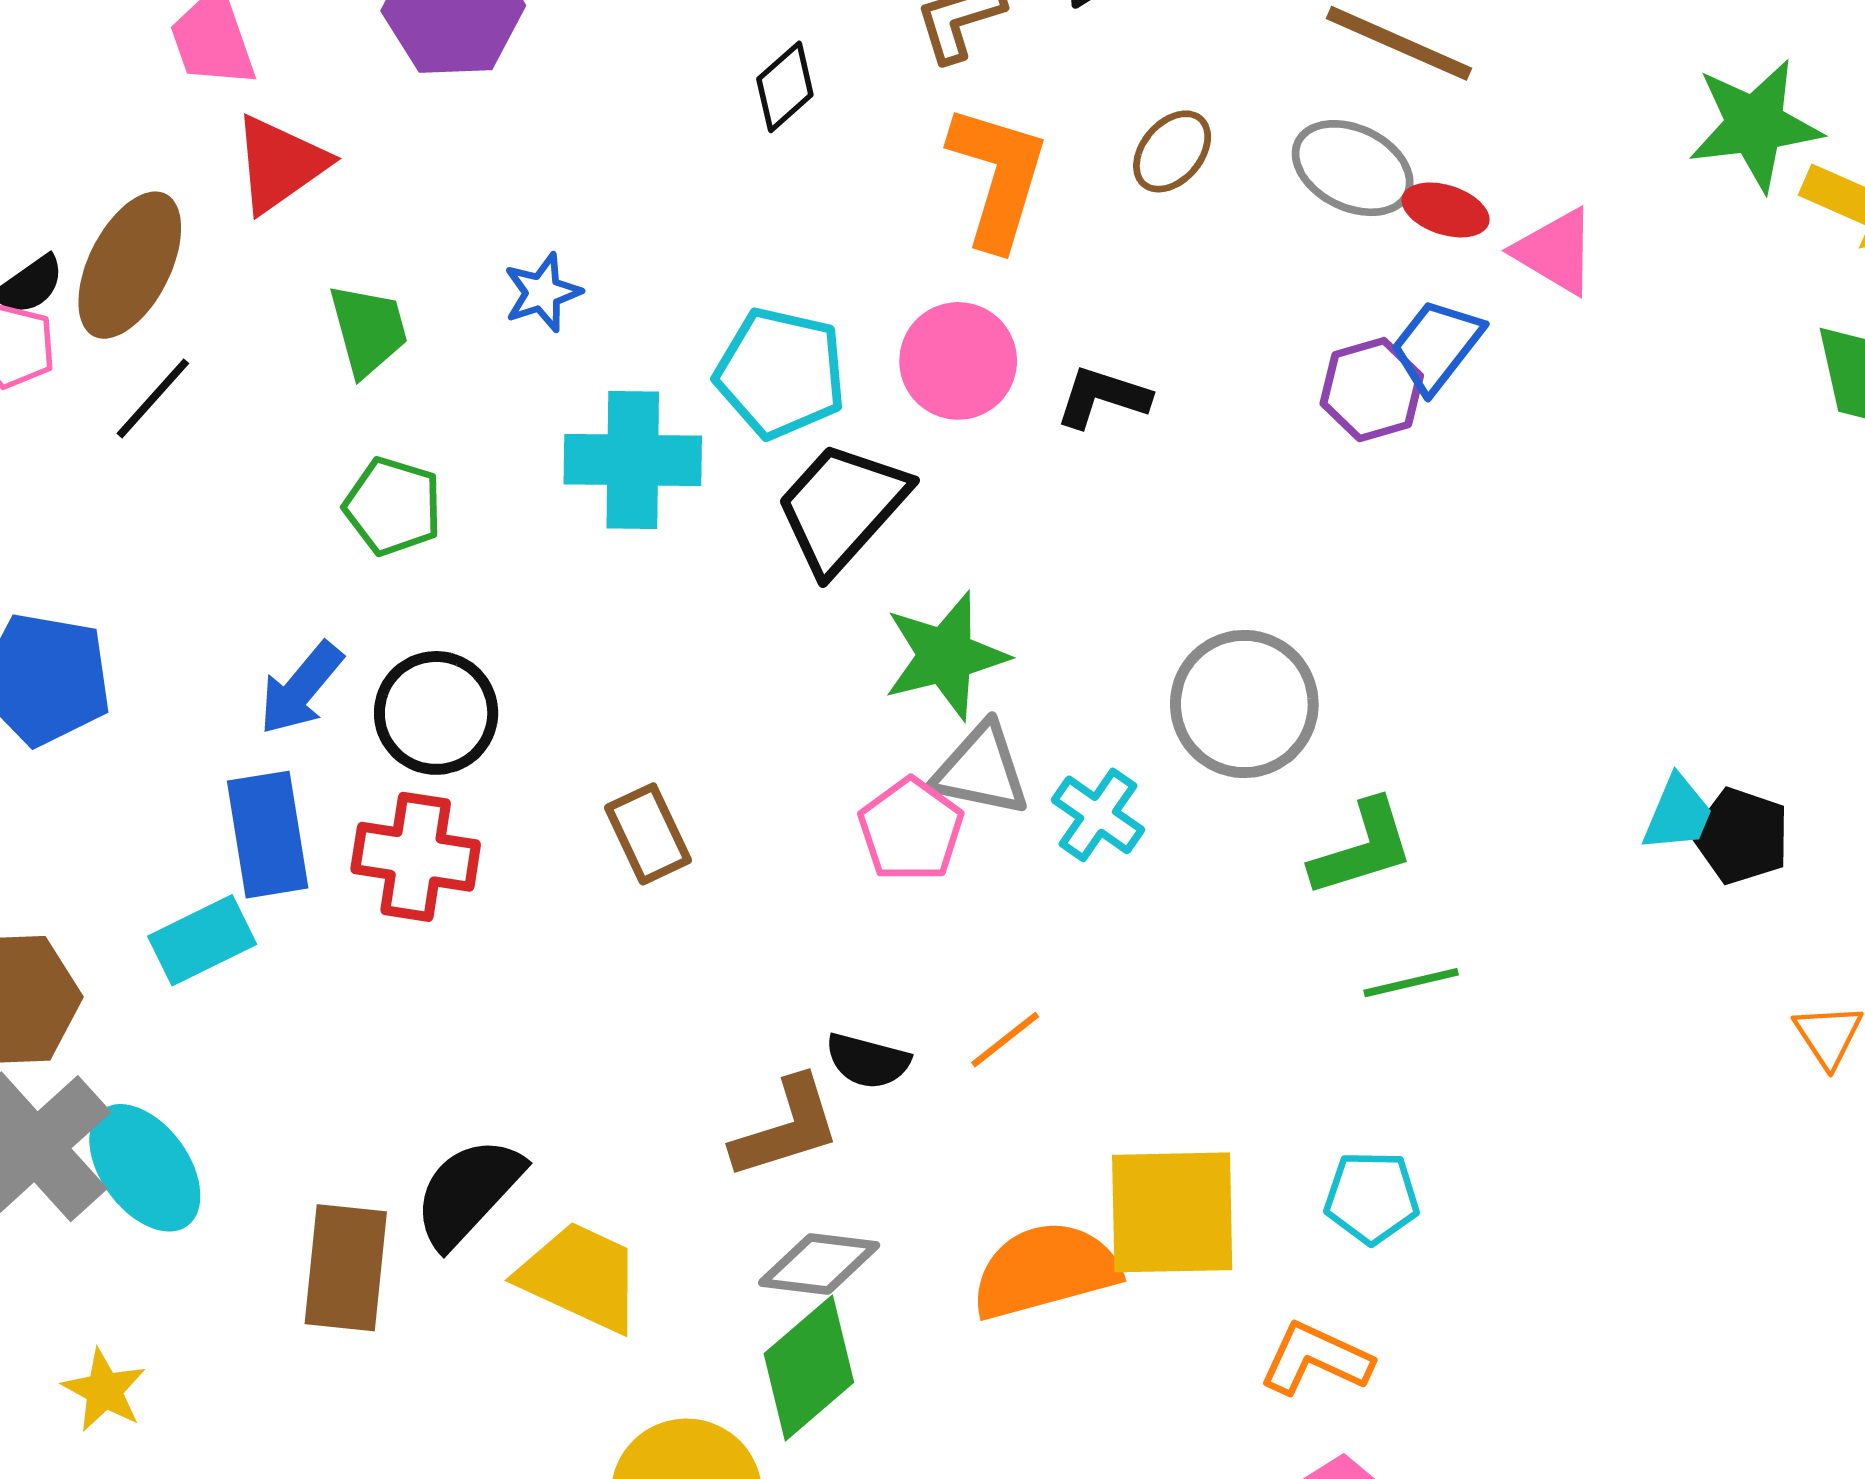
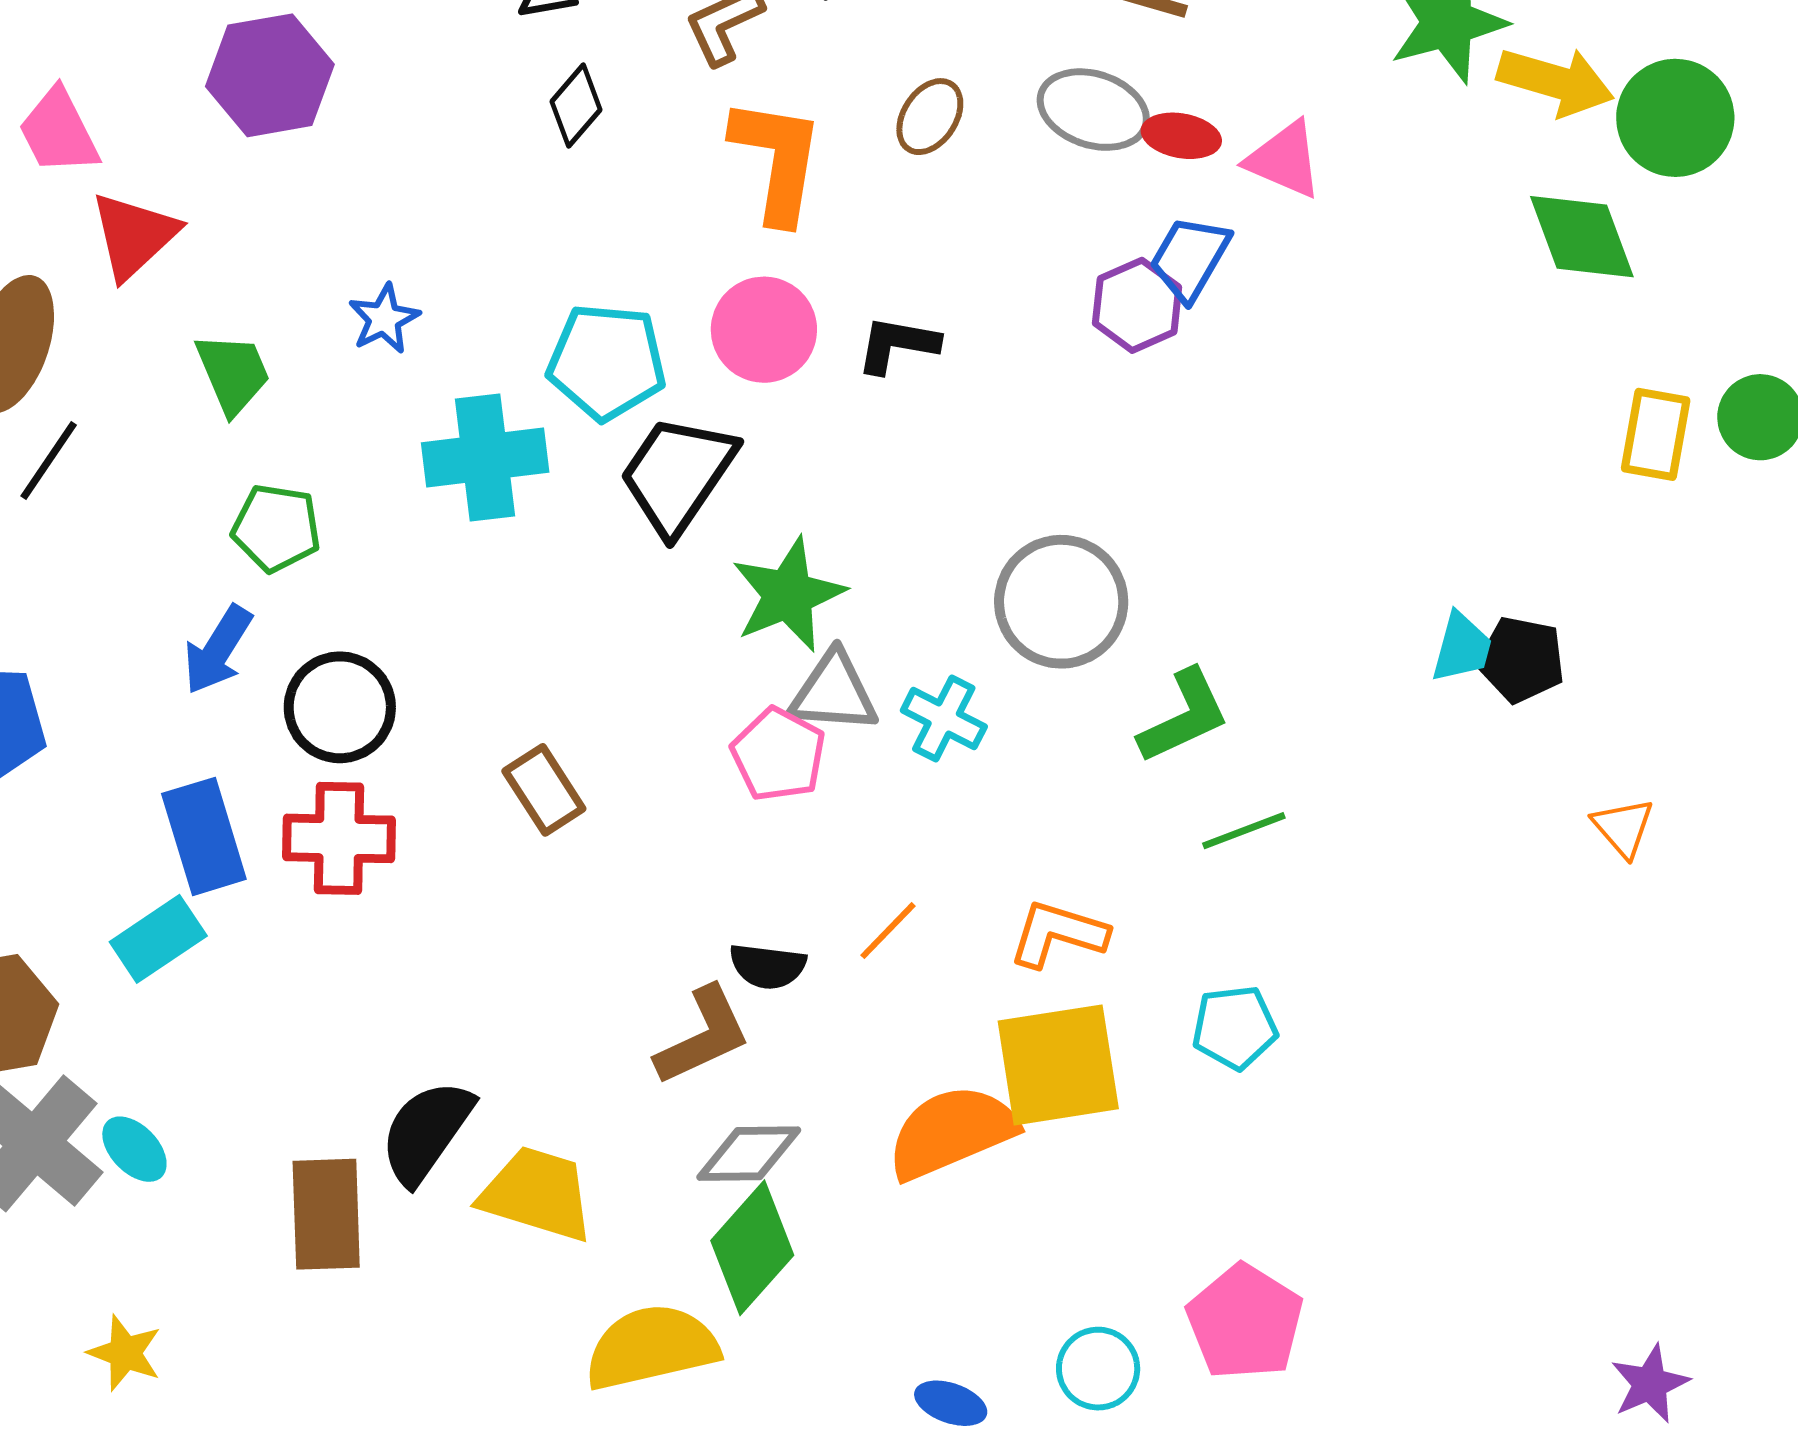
blue arrow: (301, 688) -> (218, 650), moved
cyan ellipse: (145, 1168) -> (134, 1149), size x0.6
orange L-shape: (1316, 1359) -> (1058, 934), moved

